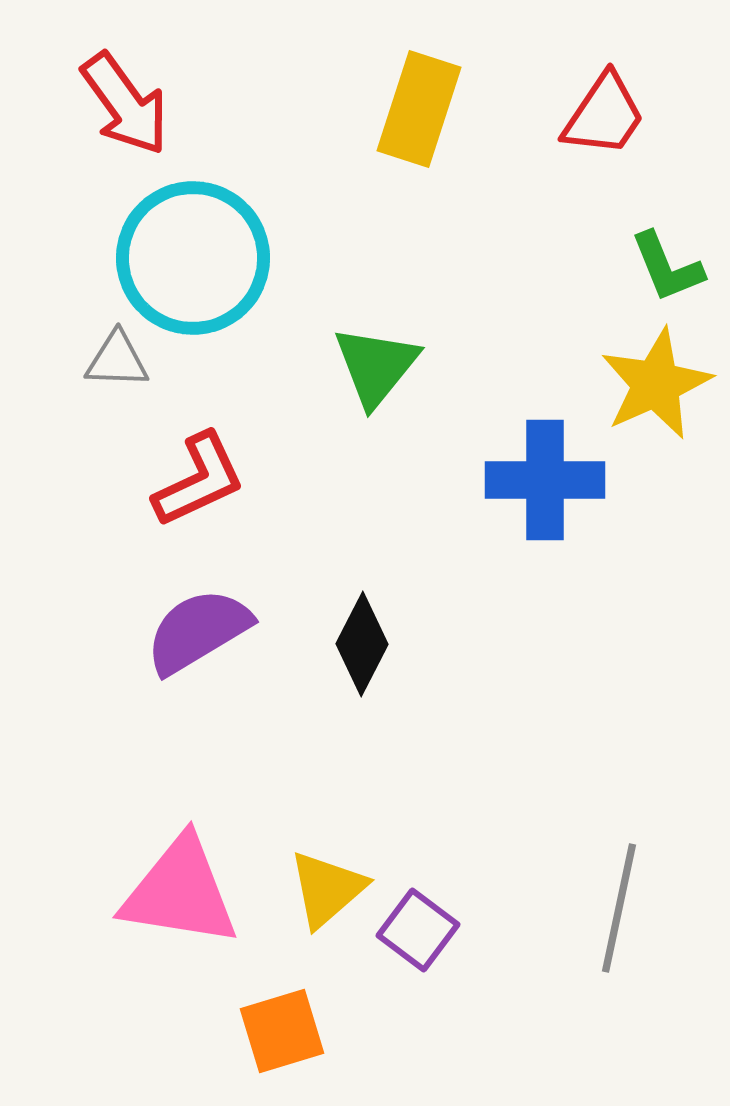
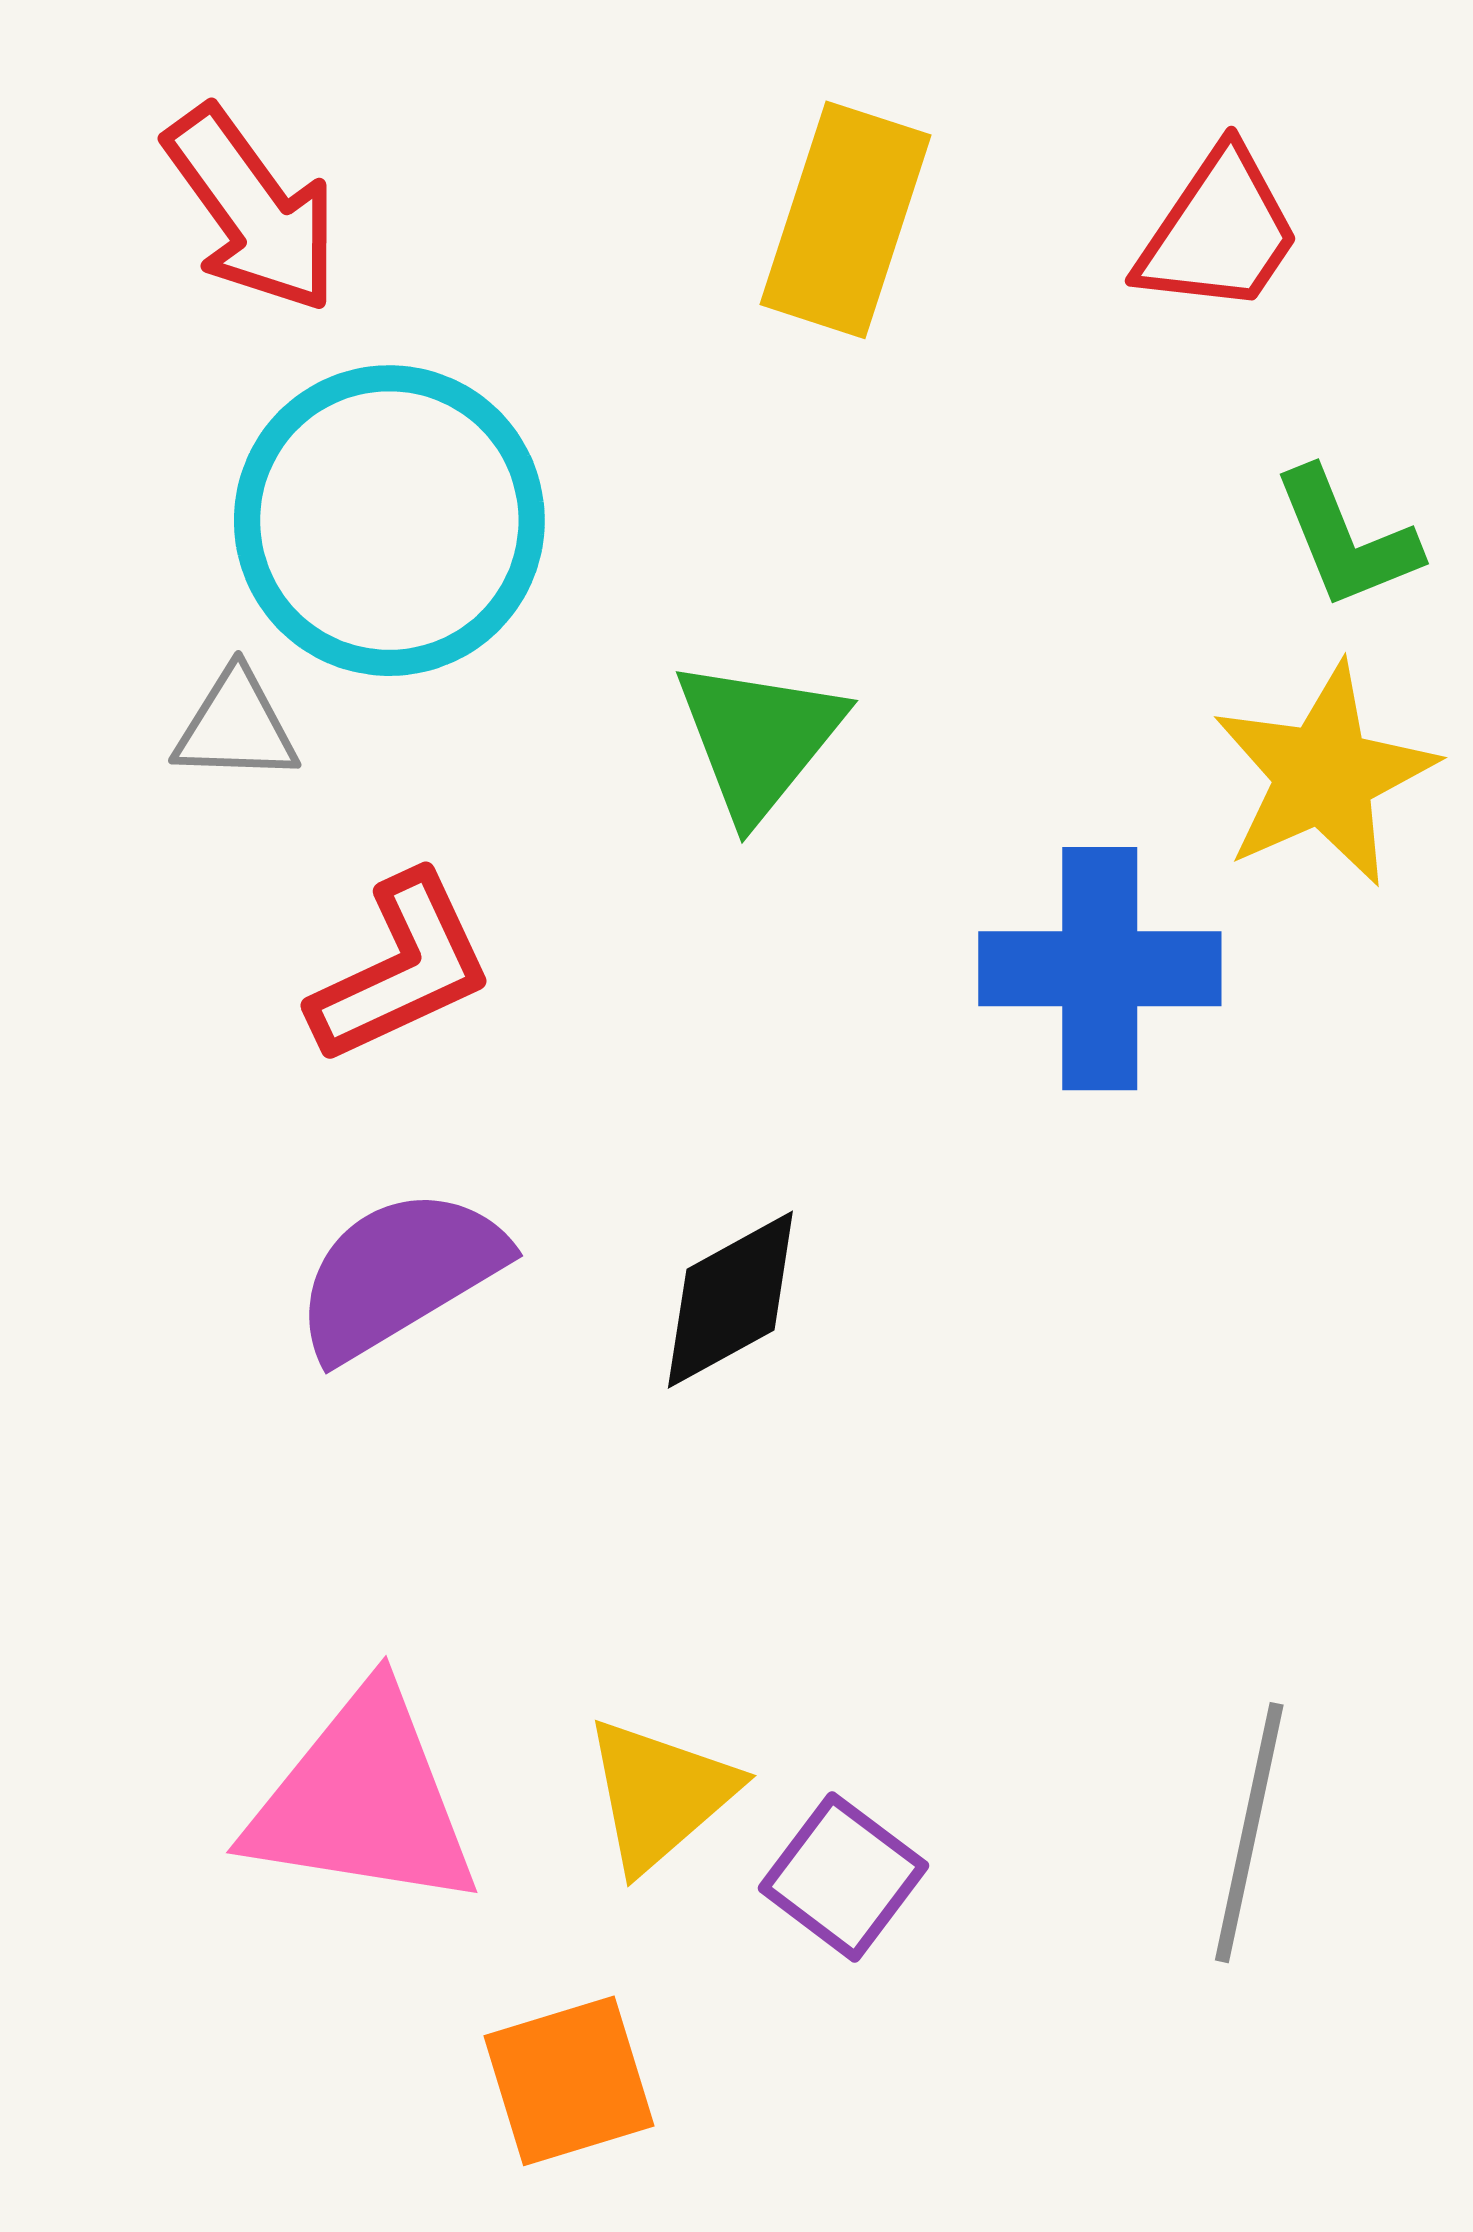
black diamond: (362, 644) -> (730, 1300), turned 34

